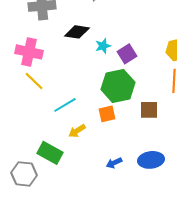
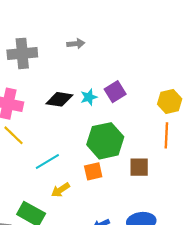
black diamond: (77, 32) -> (59, 99), moved
purple square: (127, 54) -> (115, 92), moved

